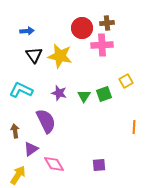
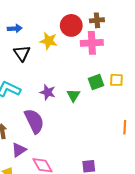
yellow star: (60, 56) -> (49, 41), moved, size x0.7
yellow square: (126, 81) -> (116, 80), turned 32
green square: (104, 94) -> (96, 82), moved

